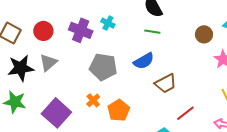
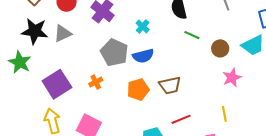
cyan cross: (108, 23) -> (143, 26), moved
green line: (152, 32) -> (192, 35), moved
blue semicircle: (144, 61) -> (143, 56), moved
orange pentagon: (119, 110) -> (138, 90), moved

